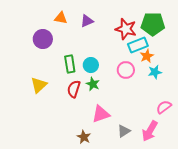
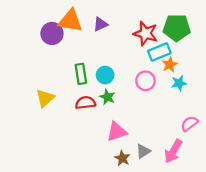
orange triangle: (61, 18) -> (70, 21), size x1.6
purple circle: (43, 39) -> (52, 33), moved
red semicircle: (74, 89) -> (85, 103), turned 66
brown star: (84, 137) -> (122, 158), moved

